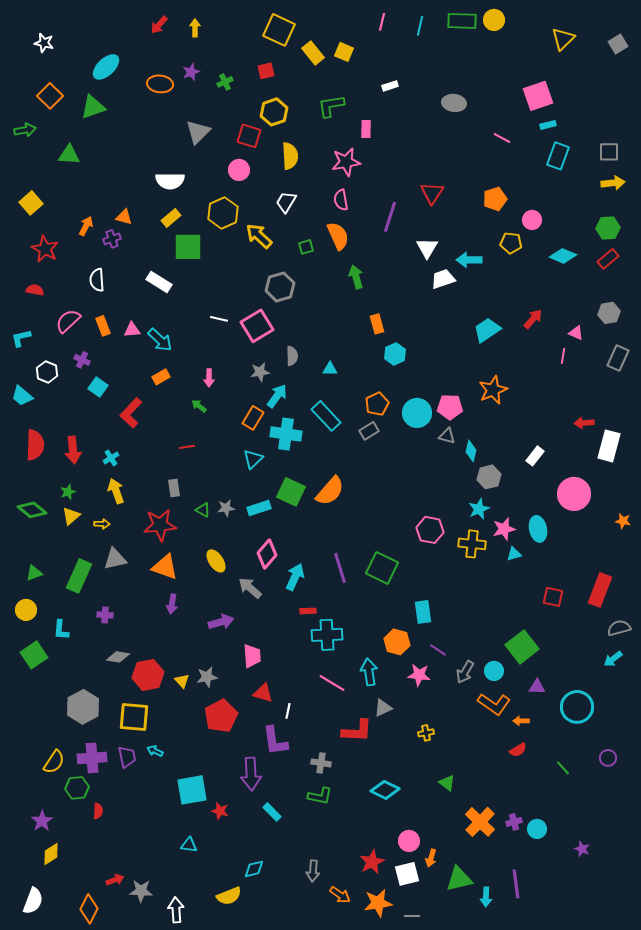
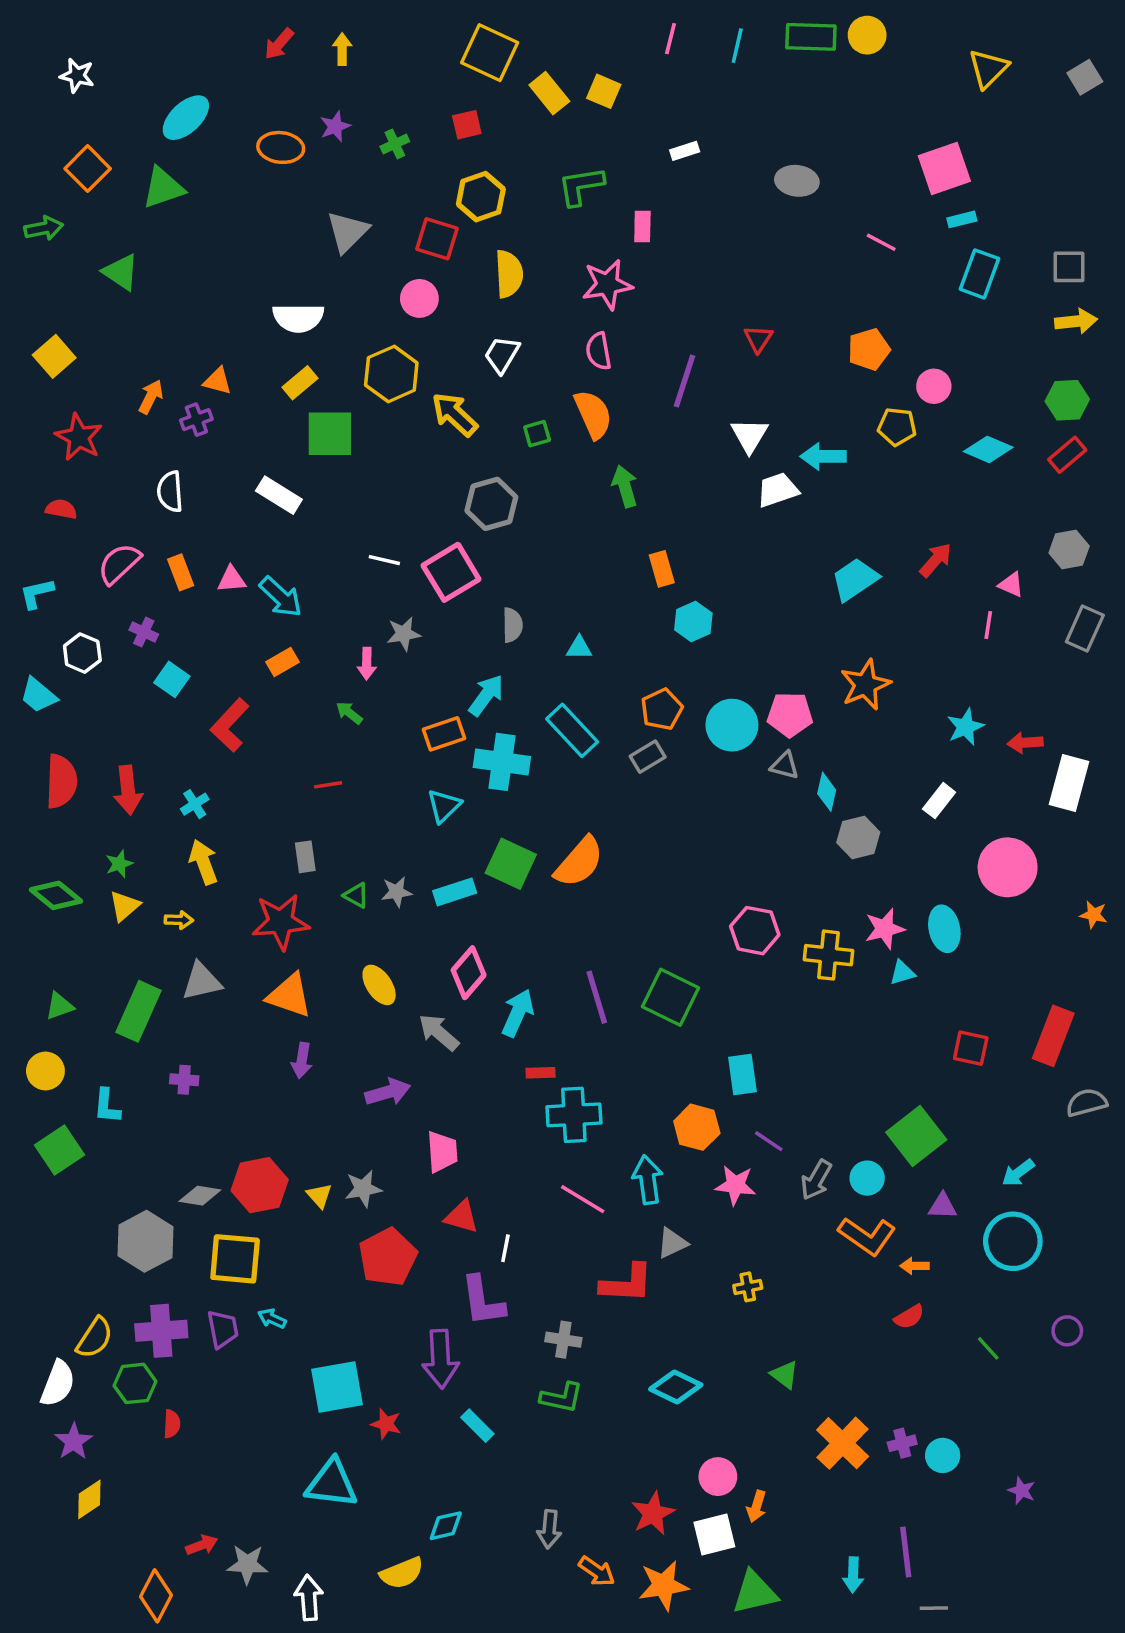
green triangle: (69, 155) -> (121, 272), turned 30
red triangle: (432, 193) -> (758, 339), size x0.7
gray star: (260, 372) -> (404, 634), moved
orange rectangle: (253, 418) -> (444, 734), turned 40
cyan star: (479, 509) -> (965, 727), moved
gray diamond: (118, 657) -> (200, 1196), moved
cyan arrow: (613, 659) -> (1018, 1173), moved
cyan triangle: (189, 845) -> (332, 1484), size x1.8
green triangle: (459, 879) -> (755, 1592), moved
white semicircle: (33, 901) -> (58, 1383), moved
gray line: (412, 916) -> (934, 1608), moved

